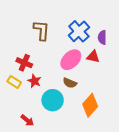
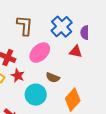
pink ellipse: (71, 60) -> (40, 53), moved

